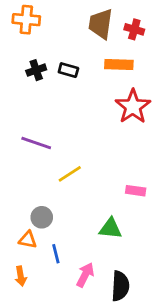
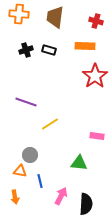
brown trapezoid: (101, 24) -> (55, 17), moved

